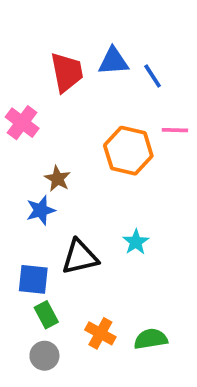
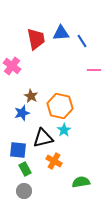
orange hexagon: (128, 151) -> (60, 106), moved
cyan star: (136, 242) -> (64, 130), moved
orange cross: (100, 333) -> (54, 161), moved

